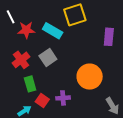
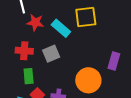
purple rectangle: (109, 37) -> (114, 61), moved
red cross: (21, 60) -> (24, 51), turned 30

